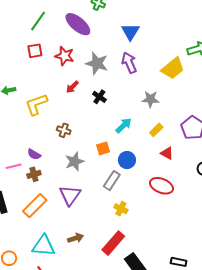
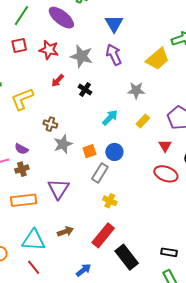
orange square: (103, 148) -> (89, 151), moved
red triangle: (167, 153) -> (165, 146), moved, turned 32
gray star: (75, 162) -> (63, 144), moved
red ellipse: (161, 186) -> (166, 174), moved
orange rectangle: (35, 206) -> (24, 200), turned 40

